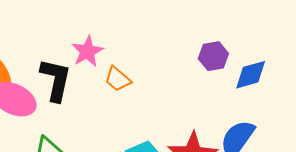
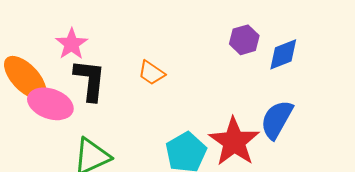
pink star: (87, 51) -> (72, 44), moved

